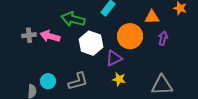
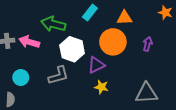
orange triangle: (152, 17) -> (124, 18), moved
cyan circle: (48, 81) -> (21, 78), moved
gray L-shape: (78, 81) -> (58, 75), moved

